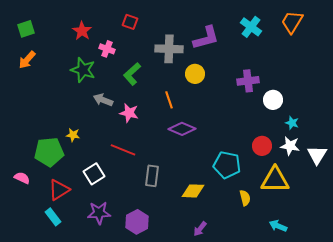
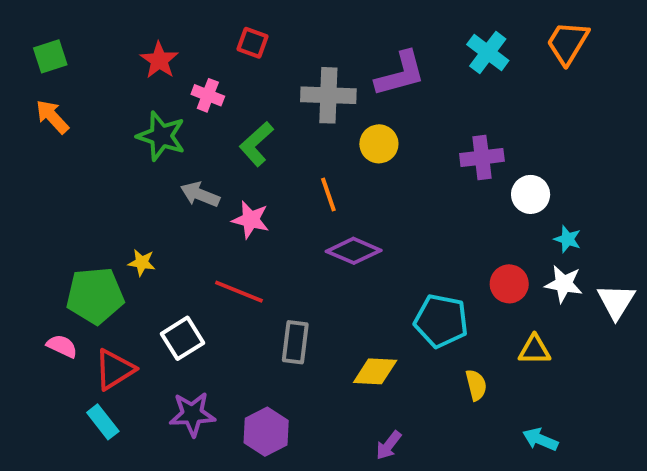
orange arrow: (27, 60) -> (52, 117), turned 96
pink semicircle: (22, 178) -> (62, 346), moved
yellow triangle: (275, 180) -> (534, 350), size x0.6

